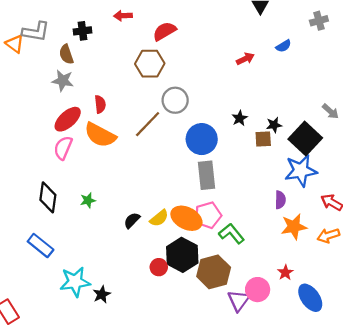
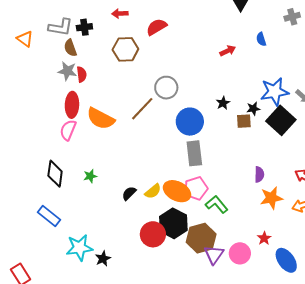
gray L-shape: (36, 32) -> (60, 27), moved
blue semicircle: (283, 46) -> (261, 39), turned 104
brown hexagon: (150, 64) -> (125, 49), moved
red semicircle: (100, 104) -> (82, 74), moved
red ellipse: (68, 119) -> (72, 105), turned -45
blue star: (301, 171) -> (275, 92), moved
red circle: (159, 267) -> (153, 234), size x1.6
purple triangle: (239, 301) -> (214, 255), moved

